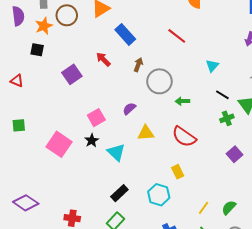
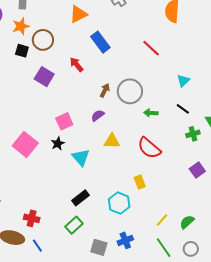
brown circle: (67, 15) -> (43, 40), moved
black square: (37, 50) -> (22, 51), moved
brown arrow: (138, 65) -> (105, 90), moved
purple square: (72, 74) -> (44, 77), turned -30
black line: (222, 95) -> (183, 109), moved

